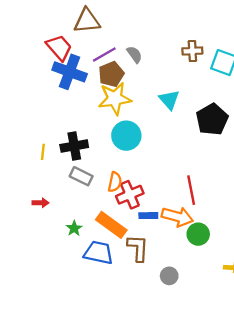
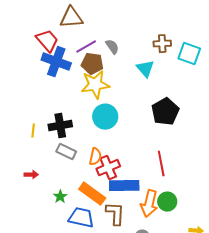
brown pentagon: (111, 74) -> (92, 64), turned 30
cyan triangle: (169, 100) -> (145, 69), moved
black pentagon: (212, 119) -> (165, 112), moved
blue rectangle: (148, 216) -> (124, 186), size x1.8
orange arrow: (177, 217) -> (149, 204), moved, turned 88

